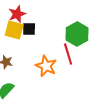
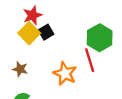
black square: (29, 29) -> (46, 32), turned -32
yellow square: (14, 30) -> (29, 33), turned 30

